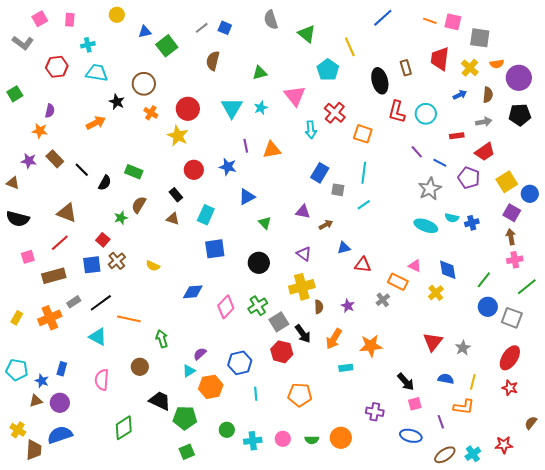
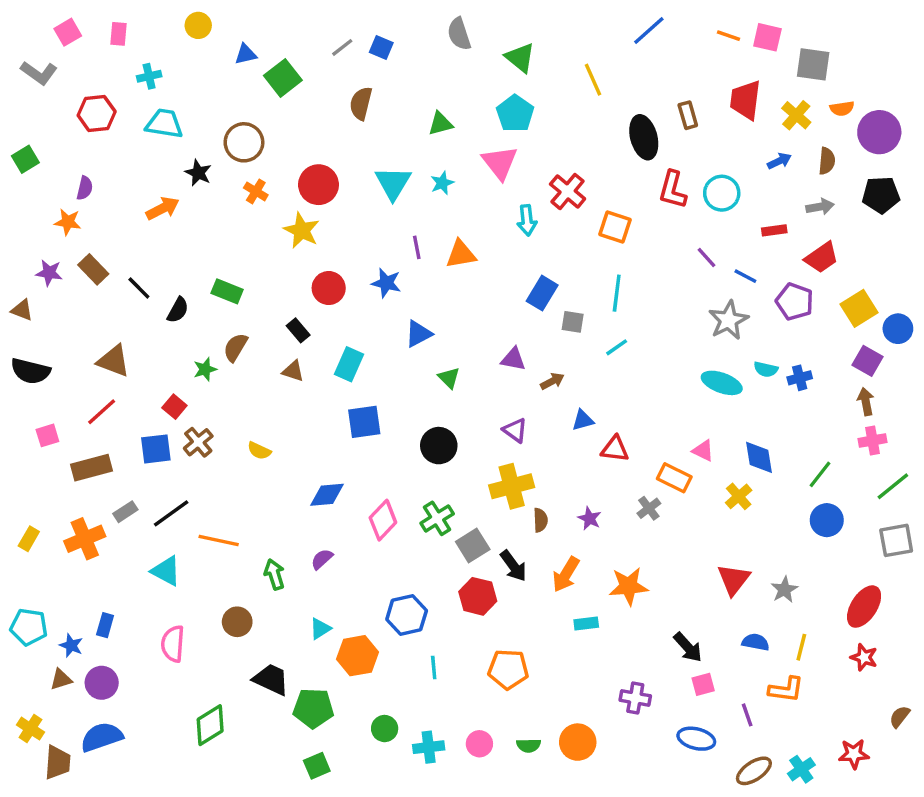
cyan pentagon: (328, 70) -> (515, 114), moved
gray square: (512, 318) -> (896, 540), moved, turned -30
purple semicircle: (200, 354) -> (322, 559), moved

